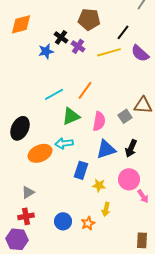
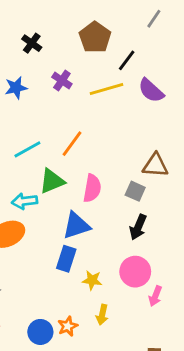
brown pentagon: (89, 19) -> (95, 37), moved, turned 30
black cross: (61, 37) -> (32, 43), moved
gray square: (125, 116) -> (135, 191), moved, turned -32
cyan arrow: (64, 143) -> (25, 201), moved
blue triangle: (106, 149) -> (76, 226), moved
pink arrow: (143, 196) -> (155, 296), turned 56
orange star: (88, 223) -> (68, 326), moved

